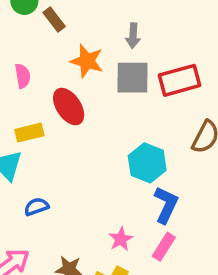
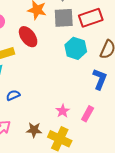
cyan hexagon: (147, 163) -> (76, 48), moved
blue L-shape: (166, 205) -> (100, 79), moved

